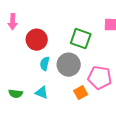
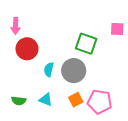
red circle: (37, 40) -> (27, 49), moved
pink pentagon: (100, 78) -> (100, 102), moved
orange square: (81, 93) -> (76, 100), moved

